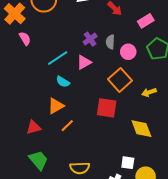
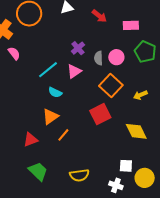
pink rectangle: (146, 21) -> (131, 25), turned 35
gray semicircle: (110, 42) -> (98, 58), moved
red square: (107, 108) -> (100, 114), turned -30

